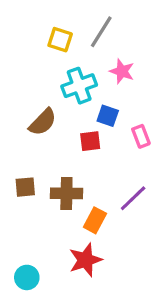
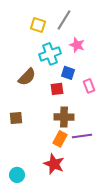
brown cross: (66, 193) -> (64, 117), moved
purple line: (133, 198) -> (82, 136), moved, turned 36
red star: (85, 260) -> (54, 164), turned -30

